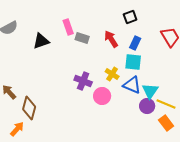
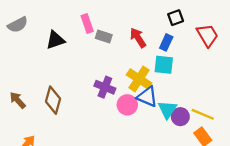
black square: (130, 17) -> (176, 18), moved
yellow cross: (112, 74) -> (139, 79), size x1.5
blue triangle: (132, 85) -> (147, 97), moved
cyan triangle: (150, 91) -> (167, 110), moved
brown diamond: (29, 108) -> (53, 100), moved

